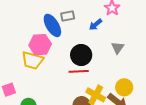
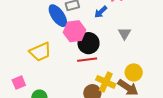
pink hexagon: (40, 45) -> (74, 31), moved
yellow trapezoid: (32, 60) -> (40, 52), turned -35

